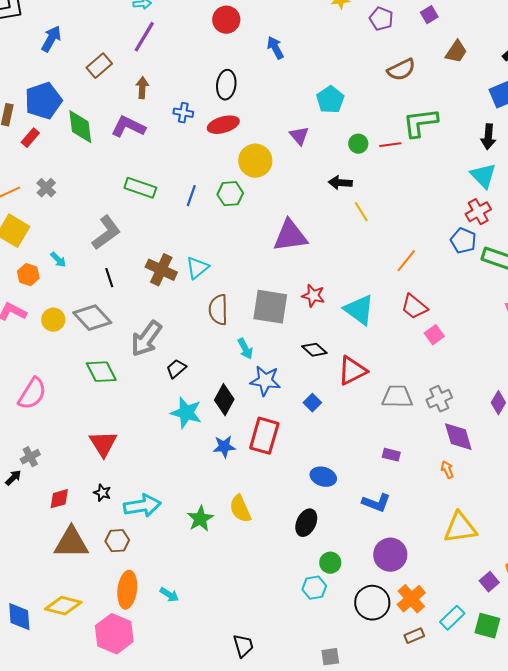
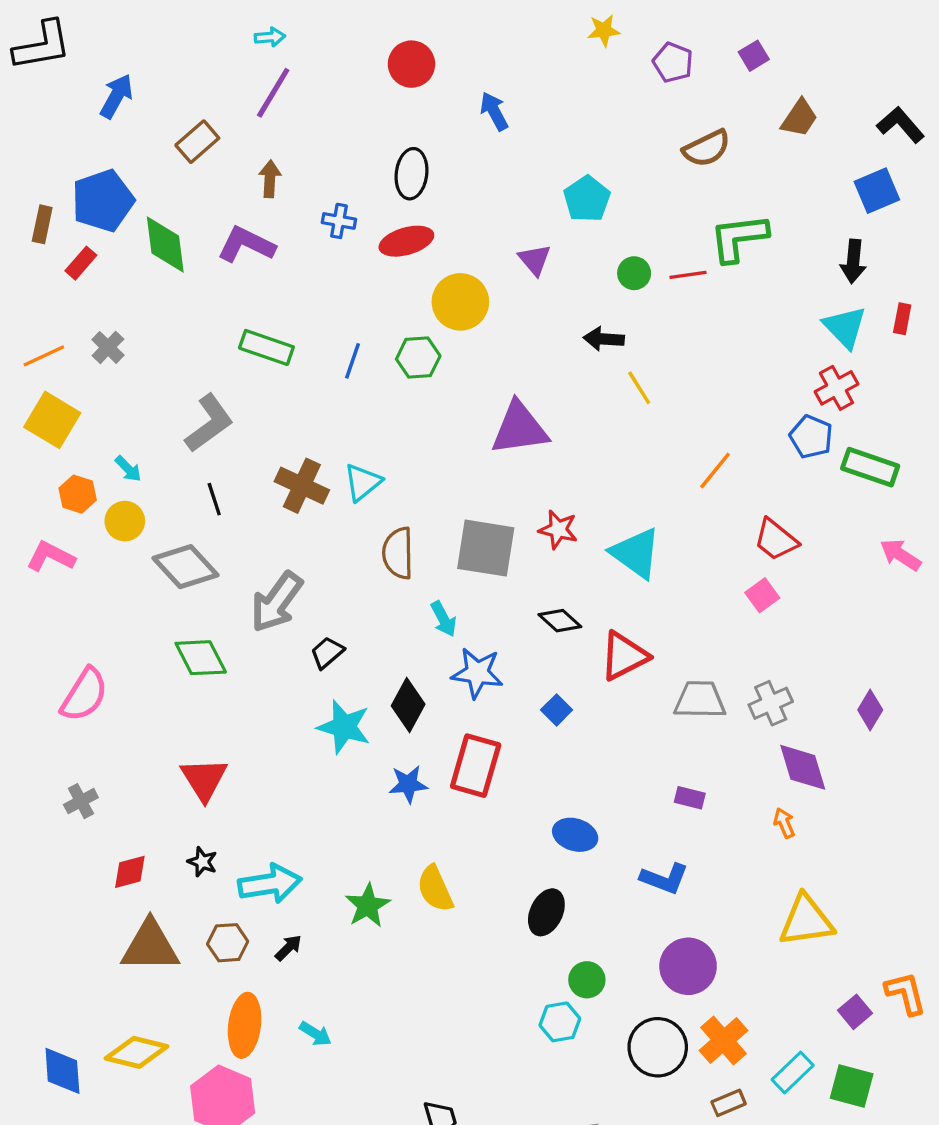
red trapezoid: (414, 307) -> (776, 540), moved
yellow circle: (53, 320) -> (125, 521), moved
black arrow: (13, 478) -> (288, 948), moved

